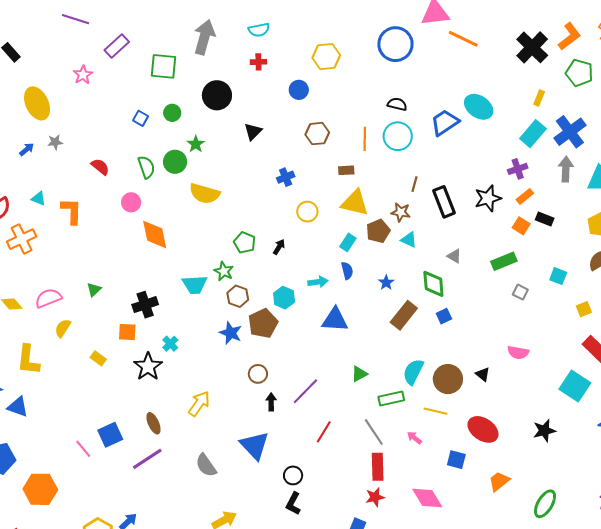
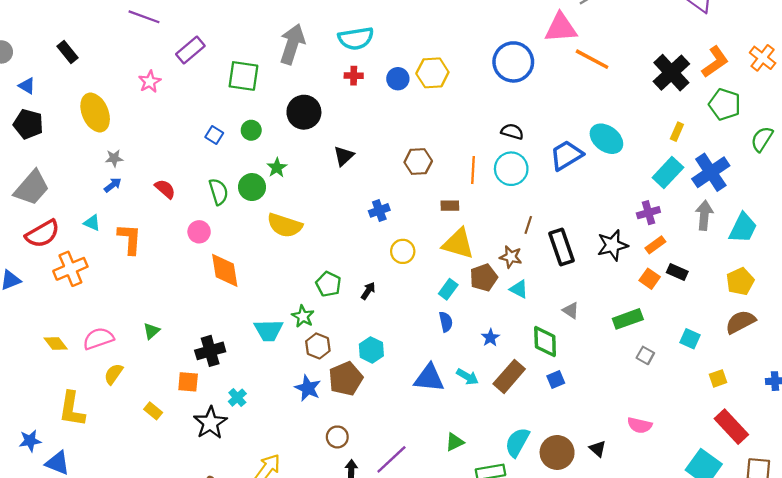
cyan semicircle: (259, 30) -> (356, 38), size x1.4
blue circle: (299, 90) -> (398, 79), moved
blue arrow: (27, 149) -> (113, 185), moved
cyan arrow: (318, 282) -> (467, 377), moved, turned 36

